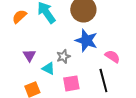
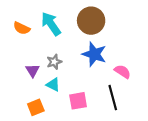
orange semicircle: (19, 16) -> (22, 28), turned -112
gray star: (63, 56) -> (54, 62), moved

